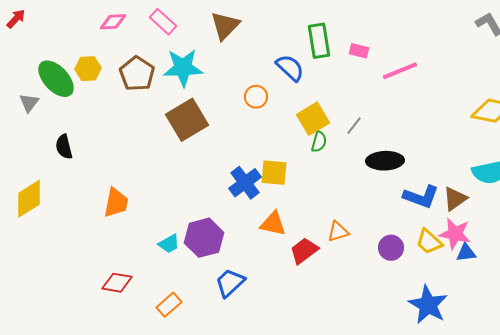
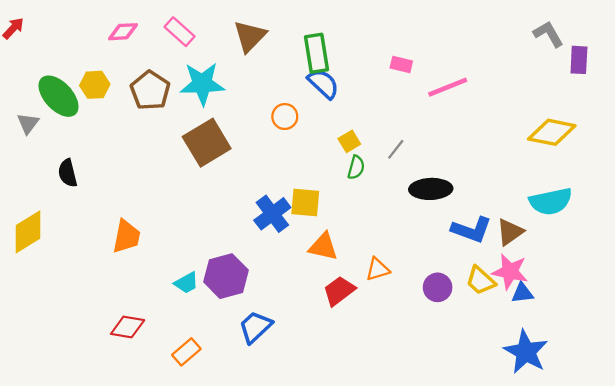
green rectangle: (319, 41) -> (316, 53), moved
yellow square: (313, 119) -> (349, 141), size x0.6
orange triangle: (273, 224) -> (323, 247), moved
blue star: (428, 305) -> (526, 352), moved

